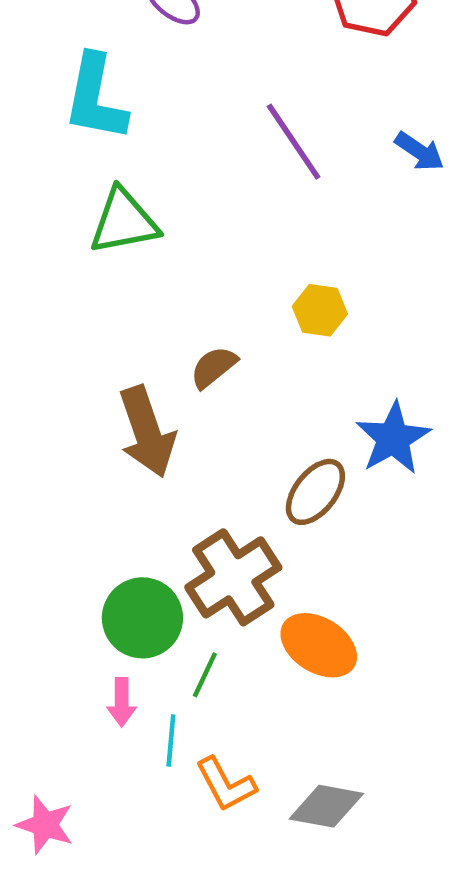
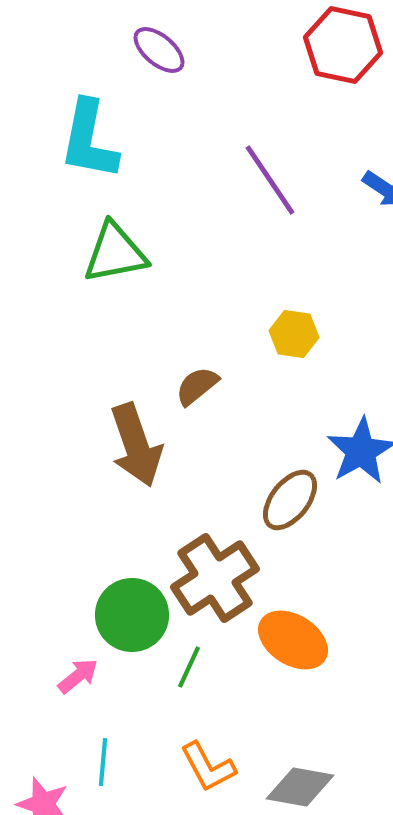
pink arrow: (122, 702) -> (78, 676), moved, turned -129
cyan line: (171, 740) -> (103, 762), moved

